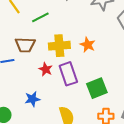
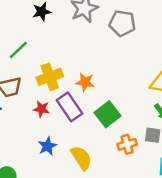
orange star: (88, 45) -> (85, 82), moved
blue star: (32, 99) -> (47, 146), moved

